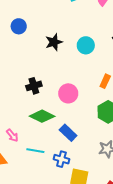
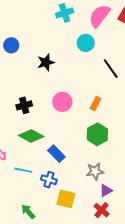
cyan circle: (86, 45) -> (86, 43), moved
pink circle: (68, 93) -> (62, 102), moved

